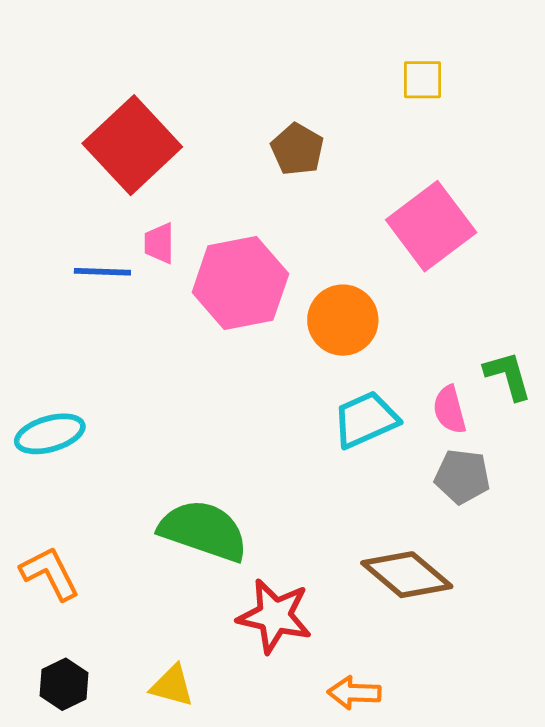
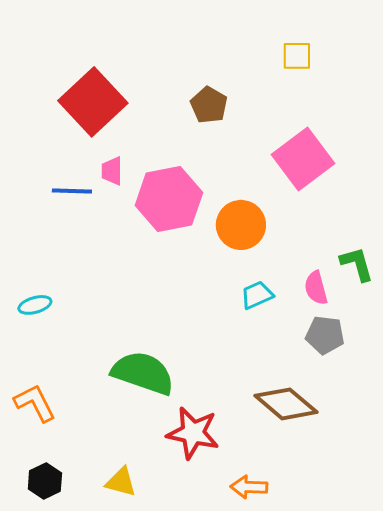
cyan trapezoid: (366, 420) -> (257, 295), size x0.7
cyan ellipse: (50, 434) -> (35, 305), size x0.7

